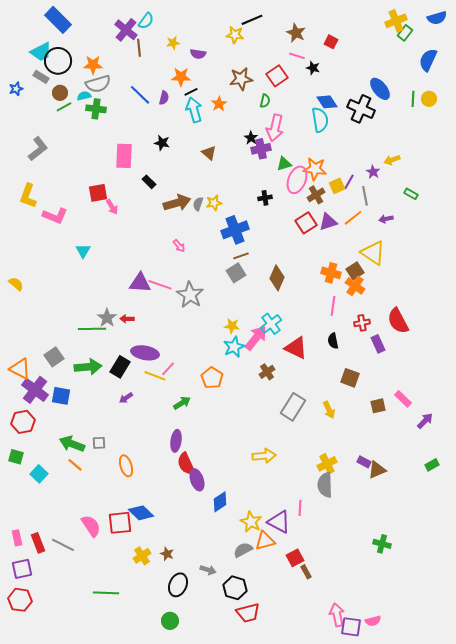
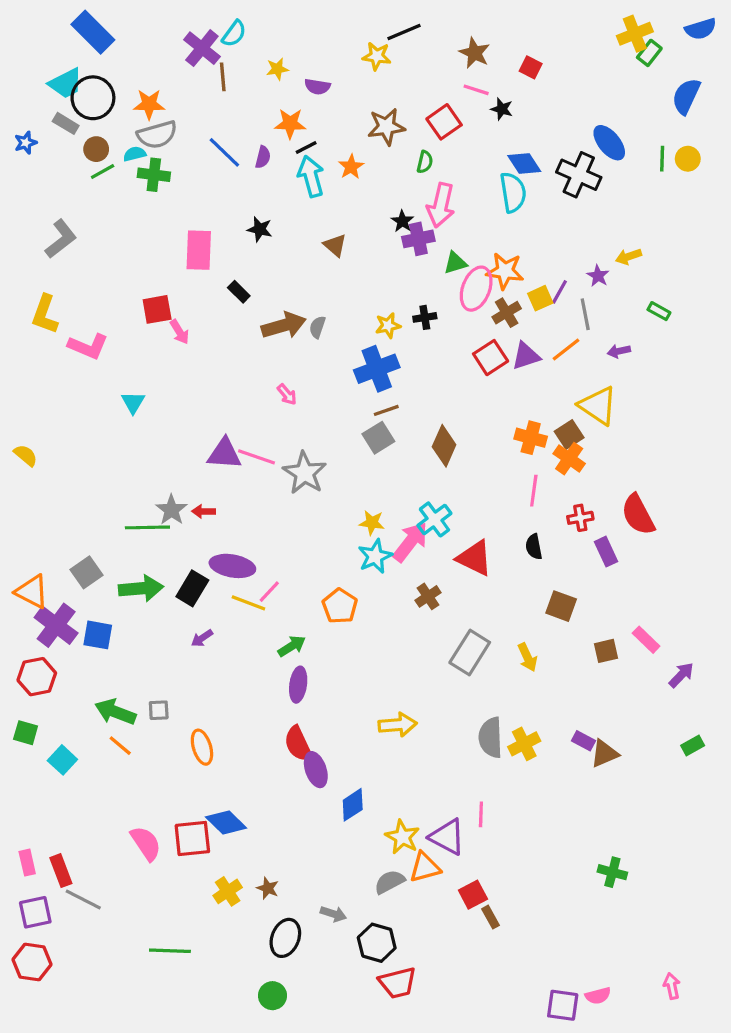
yellow star: (214, 203) -> (388, 325), moved
purple ellipse: (176, 441) -> (298, 685), moved
yellow arrow: (264, 456) -> (398, 725), moved
gray semicircle: (325, 485) -> (491, 738), moved
gray line: (63, 545) -> (83, 899), moved
pink arrow: (337, 615) -> (672, 986), moved, size x0.7

